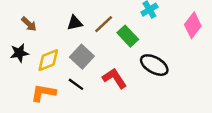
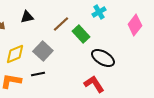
black triangle: (75, 23) -> (27, 17), moved
red L-shape: (114, 78) -> (94, 84), moved
black line: (76, 84) -> (38, 74), turned -48

